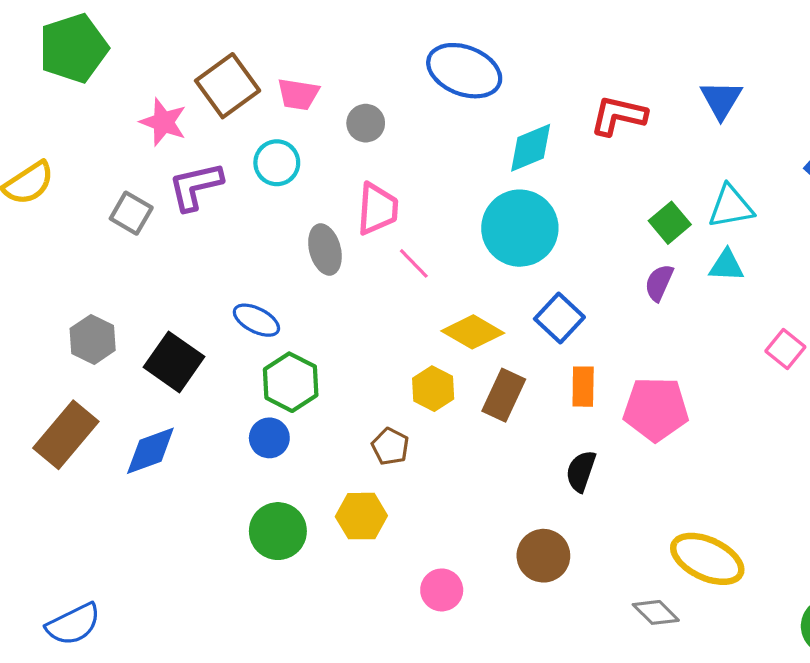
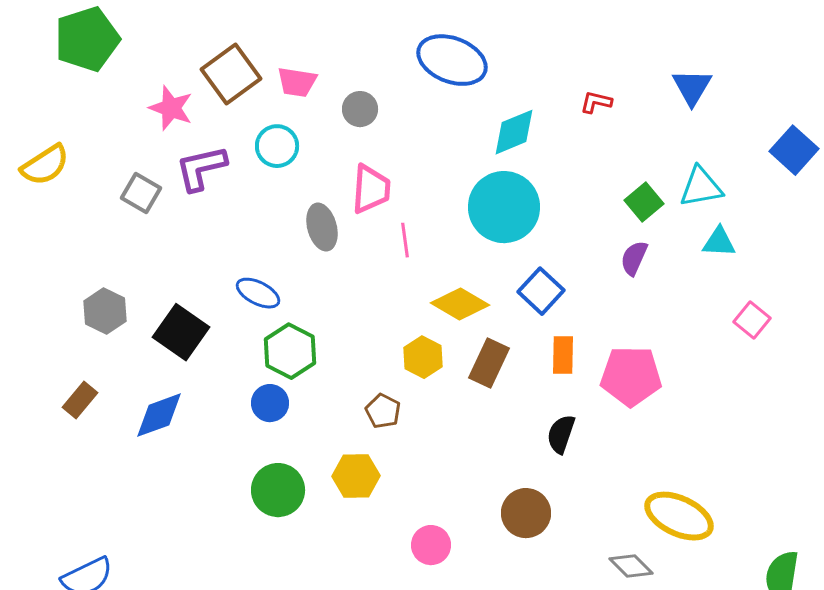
red L-shape: (618, 116) -> (596, 102), size x0.6
pink line: (414, 263) -> (405, 240), turned 36
cyan triangle: (726, 266) -> (719, 242), moved
brown rectangle: (66, 435) -> (80, 400), size x0.6

